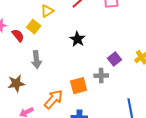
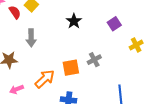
purple square: (114, 59) -> (114, 24), moved
gray cross: (101, 76) -> (94, 60), turned -32

